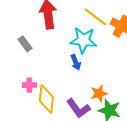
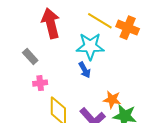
pink cross: (29, 85) -> (40, 83), moved
orange star: (99, 93) -> (112, 100), turned 30

